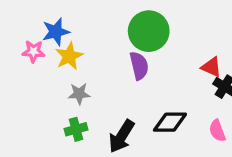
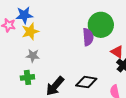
green circle: (149, 31) -> (101, 25), moved
purple semicircle: (139, 66) -> (88, 37), moved

